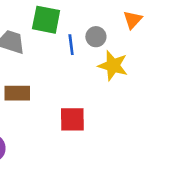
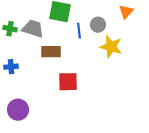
brown rectangle: (17, 93) -> (51, 52), moved
red square: (72, 119) -> (68, 82), moved

